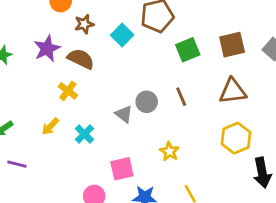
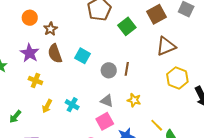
cyan square: (122, 35) -> (82, 56), moved
brown semicircle: (81, 59) -> (55, 54), turned -120
yellow cross: (68, 91) -> (35, 80), moved
brown line: (181, 97) -> (127, 69), moved, turned 48
gray triangle: (124, 114) -> (107, 101), moved

